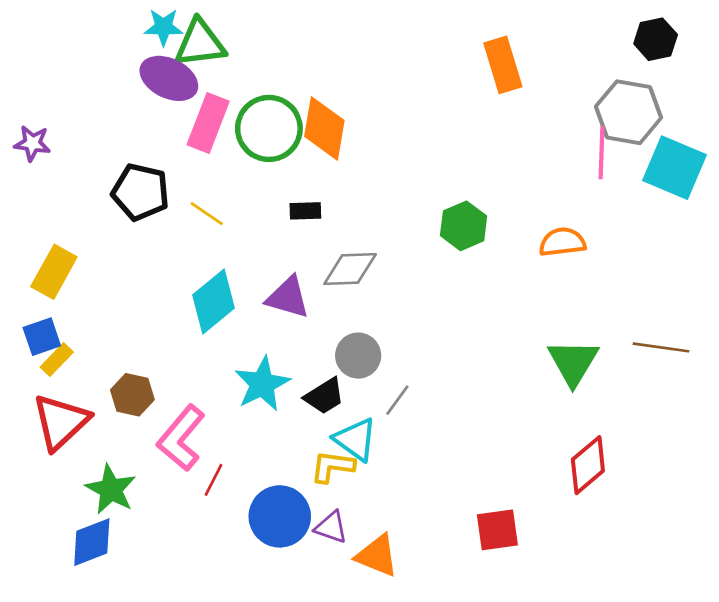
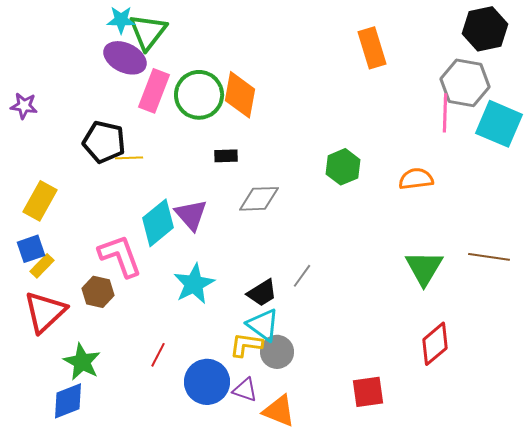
black hexagon: (656, 39) -> (485, 29), size x1.4
green triangle: (200, 43) -> (148, 32), turned -45
yellow line: (207, 214) -> (129, 158), moved, turned -36
purple triangle: (288, 297) -> (191, 215), moved, turned 33
gray circle: (358, 356) -> (277, 352), moved
black trapezoid: (324, 396) -> (262, 293), moved
gray line: (397, 400) -> (302, 276), moved
pink L-shape: (181, 438) -> (120, 256), moved, turned 120

